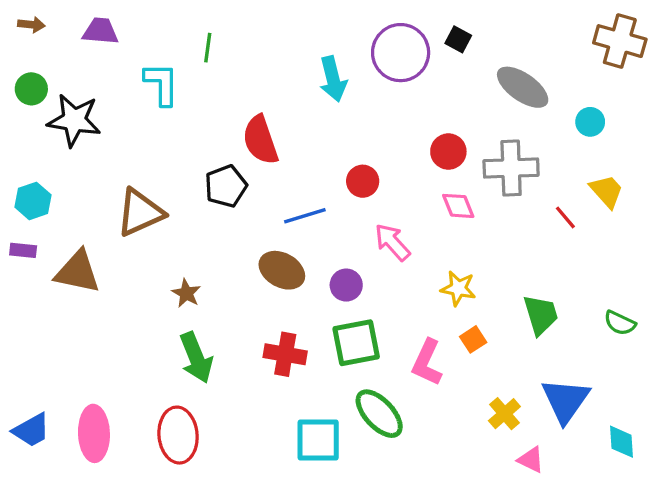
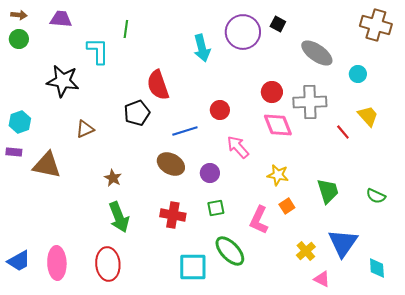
green circle: (31, 89) -> (19, 39), moved
black star: (74, 120) -> (63, 81), moved
pink diamond: (458, 206) -> (278, 125), size x1.4
brown triangle: (140, 213) -> (85, 129), size x0.6
green square: (356, 343) -> (216, 208), size x0.6

